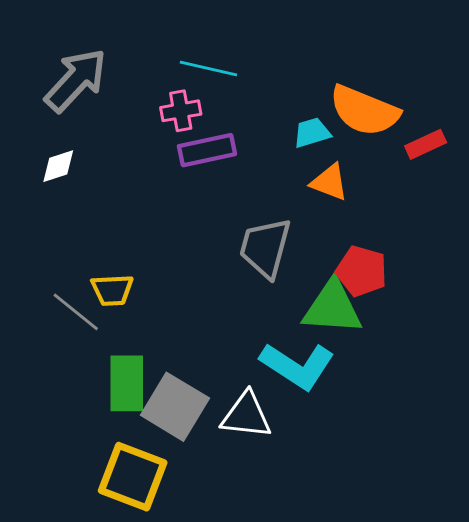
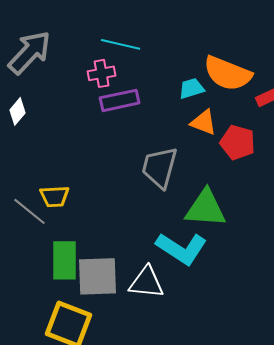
white diamond: (58, 166) -> (18, 111), turned -32
red pentagon: (361, 271) -> (238, 142), moved
gray square: (175, 407) -> (98, 276), turned -33

